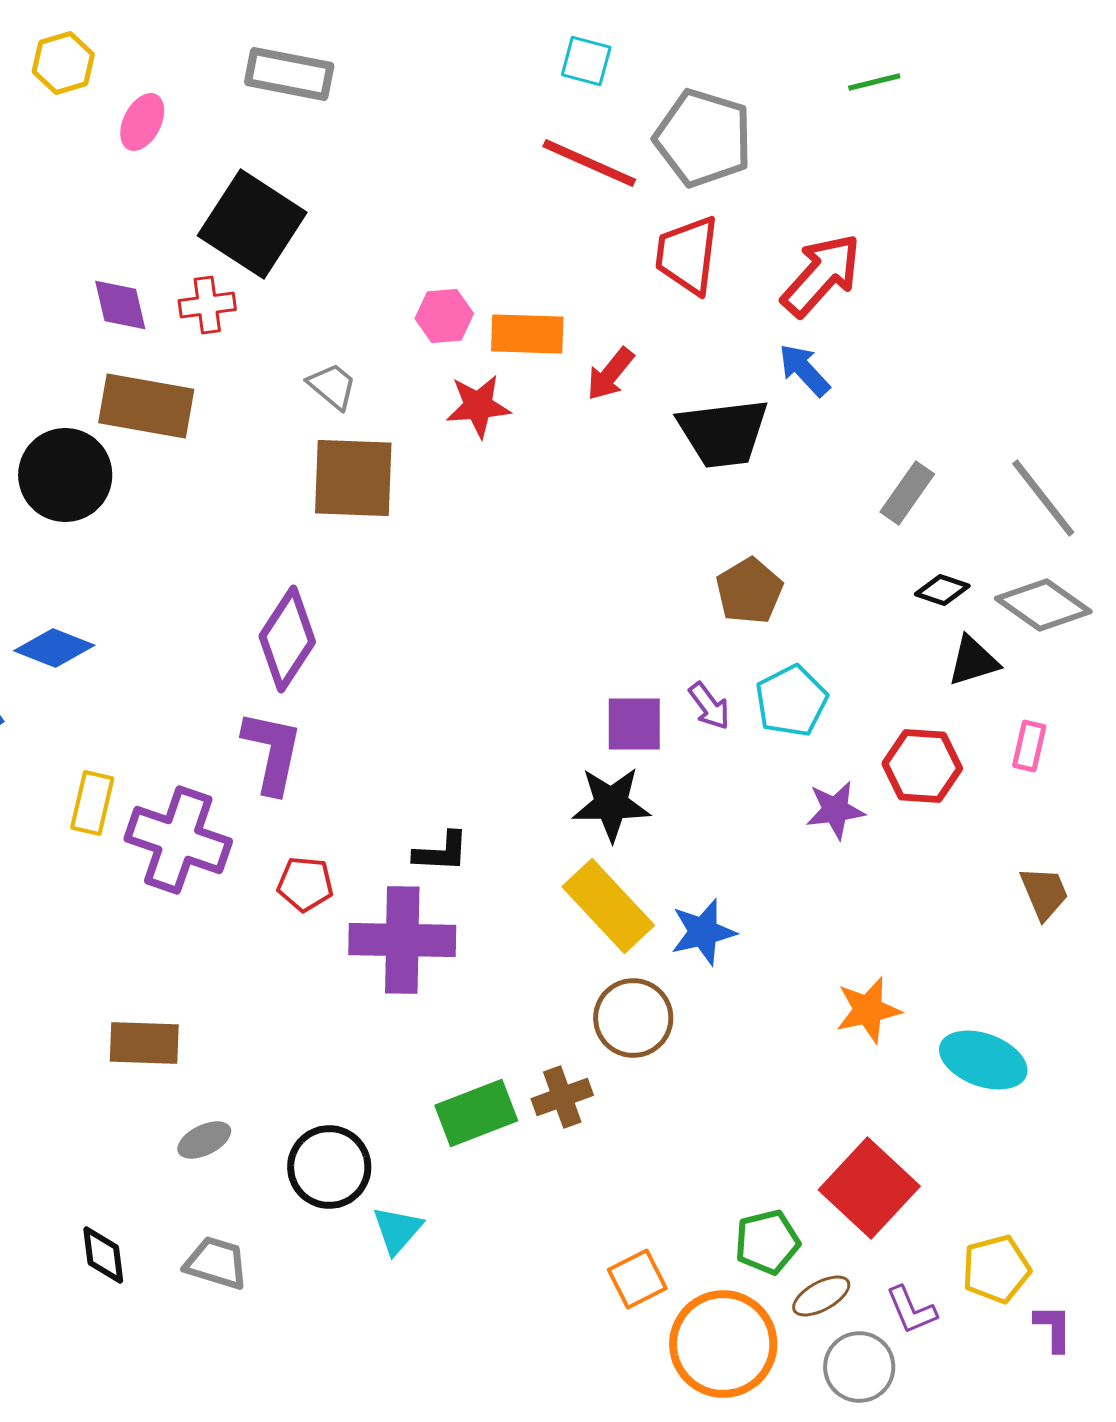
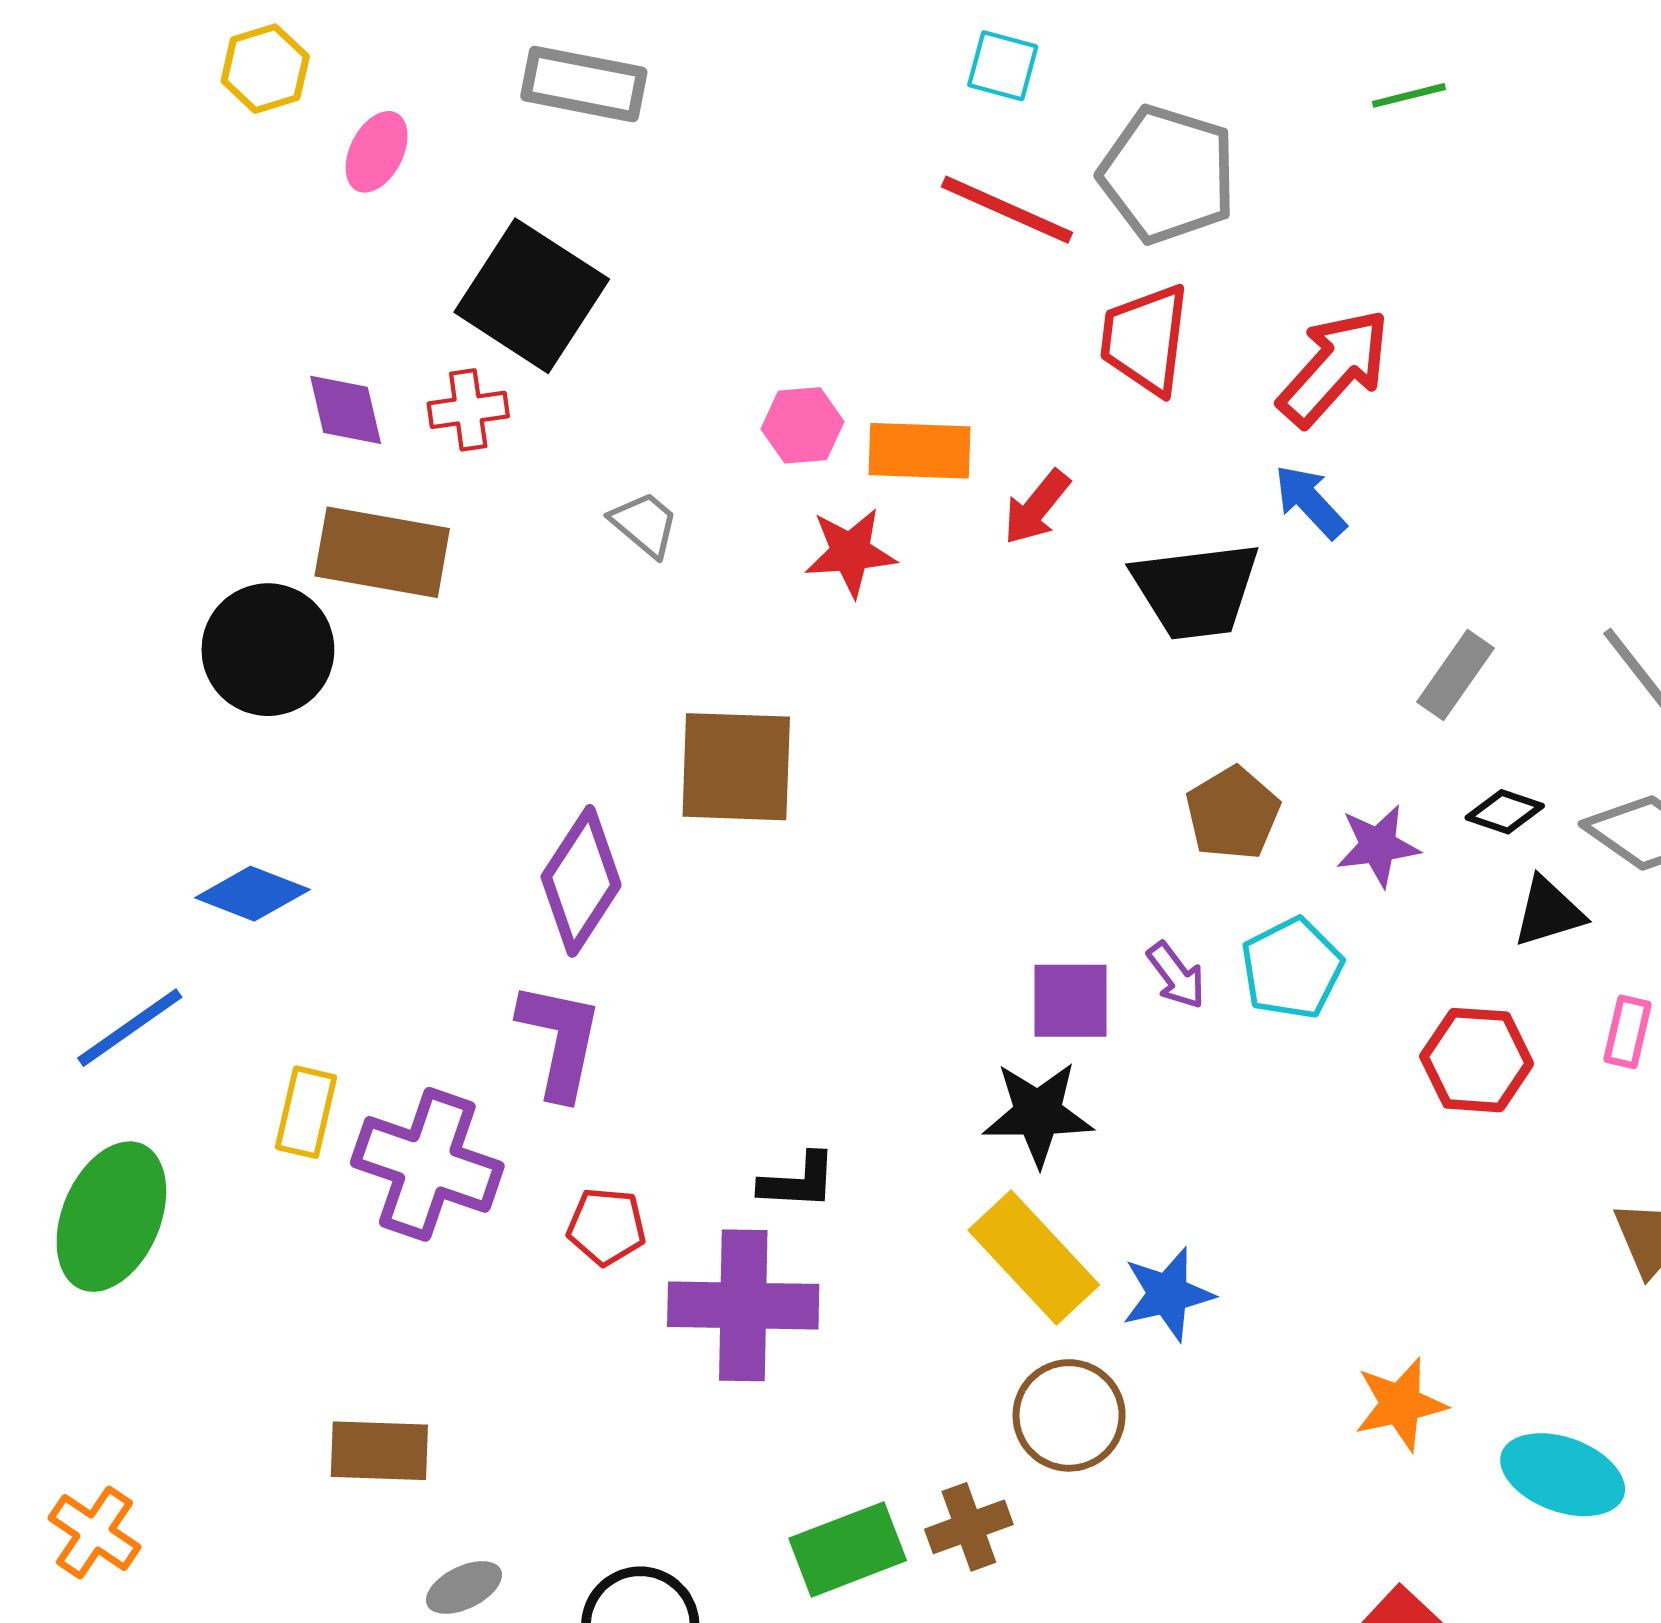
brown square: (353, 478) -> (736, 767), moved
purple star: (835, 810) -> (1378, 846), moved

